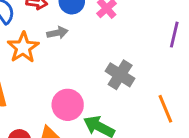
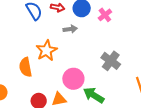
orange star: (23, 47) -> (47, 50), moved

